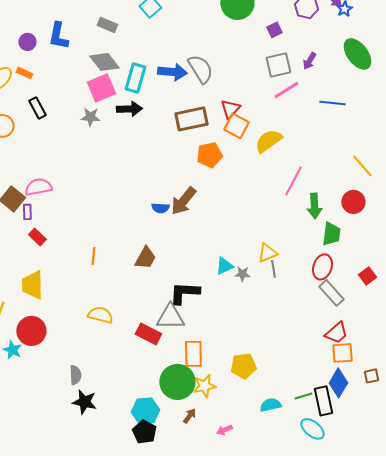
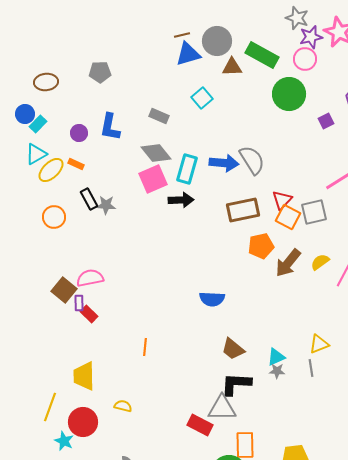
gray square: (278, 65) -> (314, 212), moved
gray star: (90, 117) -> (106, 205), moved
yellow semicircle: (268, 141) -> (320, 262), moved, size x0.7
brown arrow: (183, 201) -> (288, 263), moved
blue semicircle: (160, 208) -> (212, 299), size x1.4
red rectangle: (37, 237) -> (89, 314), moved
brown trapezoid: (145, 258) -> (233, 349), moved, turned 100
gray line: (273, 269) -> (311, 368), moved
gray star: (242, 274) -> (277, 371), moved
yellow semicircle: (100, 315) -> (123, 406), moved, size x0.7

